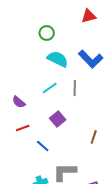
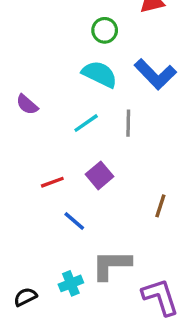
green circle: (47, 33) -> (105, 30), moved
purple semicircle: (19, 102) -> (27, 105), moved
red line: (23, 128) -> (52, 182), moved

